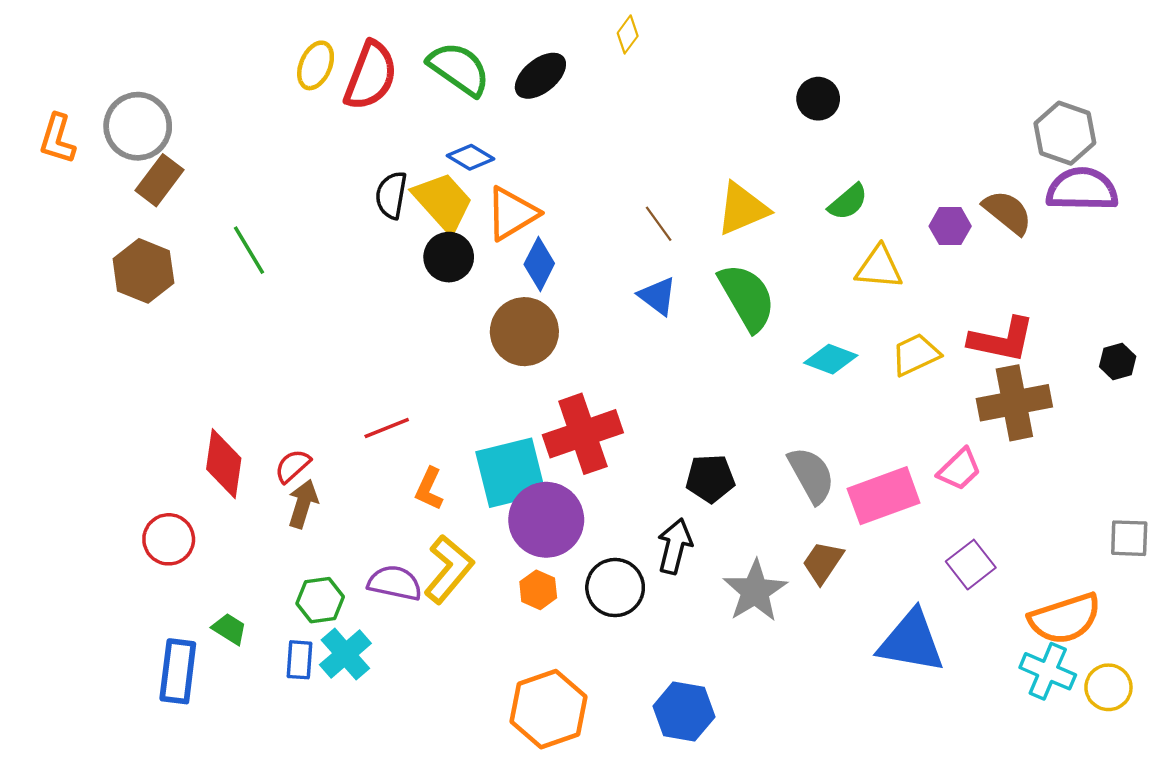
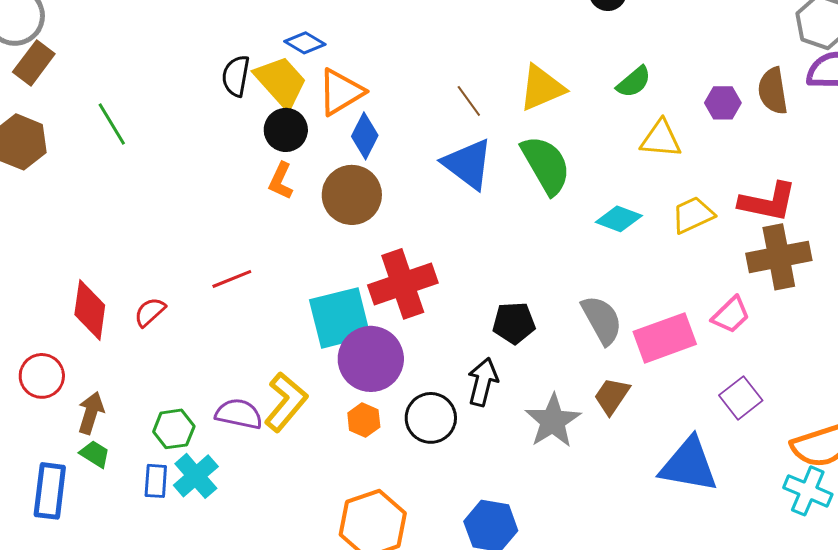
brown semicircle: (1008, 212) -> (773, 91), turned -138
blue triangle: (658, 296) -> (468, 164), size x1.5
orange L-shape: (429, 489) -> (281, 181), moved
brown arrow: (303, 504) -> (91, 413), moved

